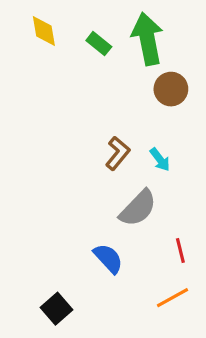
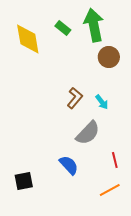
yellow diamond: (44, 31) -> (28, 39), moved, size x1.5
black square: (56, 309) -> (24, 181), moved, turned 30

